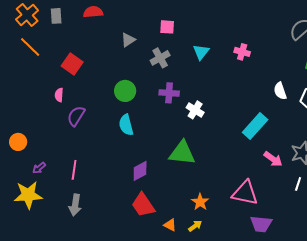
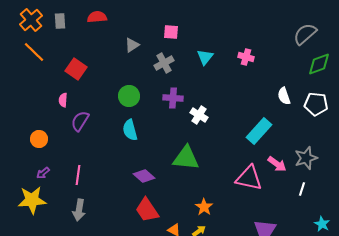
orange circle: (18, 142) -> (39, 139), moved
purple diamond: (140, 171) -> (144, 176), turned 70
pink triangle: (245, 193) -> (249, 178), moved

